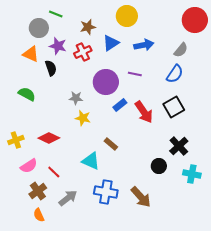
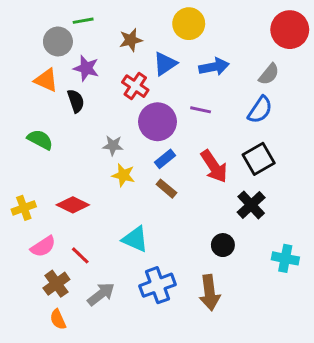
green line: (56, 14) -> (83, 21), turned -32
red cross: (83, 52) -> (135, 86), moved, turned -30
blue rectangle: (120, 105) -> (165, 159), moved
brown rectangle: (111, 144) -> (166, 189), moved
black cross: (179, 146) -> (251, 205), moved
black circle: (159, 166) -> (223, 245), moved
blue cross: (106, 192) -> (158, 285), turned -30
brown arrow: (141, 197) -> (210, 293), turned 35

